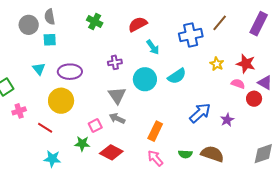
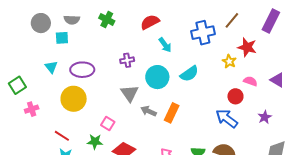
gray semicircle: (50, 17) -> (72, 20), moved, turned -77
red star: (246, 64) -> (247, 47), moved
red circle: (254, 99) -> (235, 96), moved
blue arrow: (200, 113) -> (227, 118), moved, turned -100
gray arrow: (117, 118) -> (149, 111), moved
purple star: (227, 120) -> (265, 117), moved
pink square: (95, 126) -> (108, 123), turned -32
red line: (45, 128) -> (62, 136), moved
orange rectangle: (155, 131) -> (172, 113), moved

